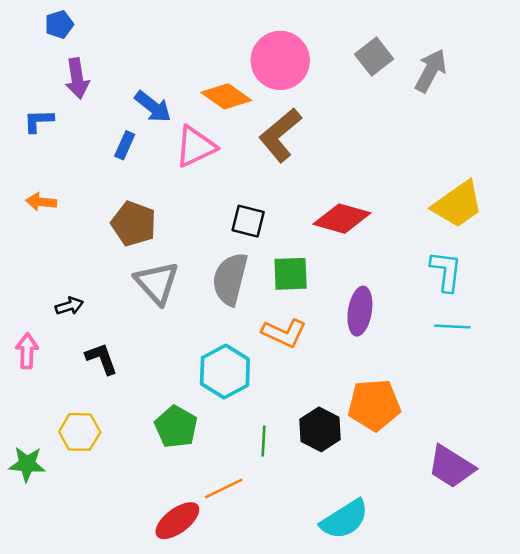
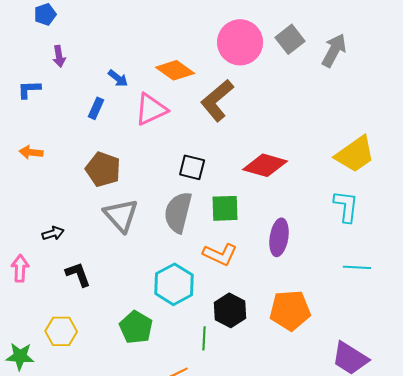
pink circle: (280, 60) -> (240, 42), moved
purple arrow: (77, 78) -> (59, 56), size x0.7
blue arrow: (153, 107) -> (118, 78), size x0.7
cyan line: (452, 327) -> (357, 267), moved
black hexagon: (320, 429) -> (230, 310), moved

